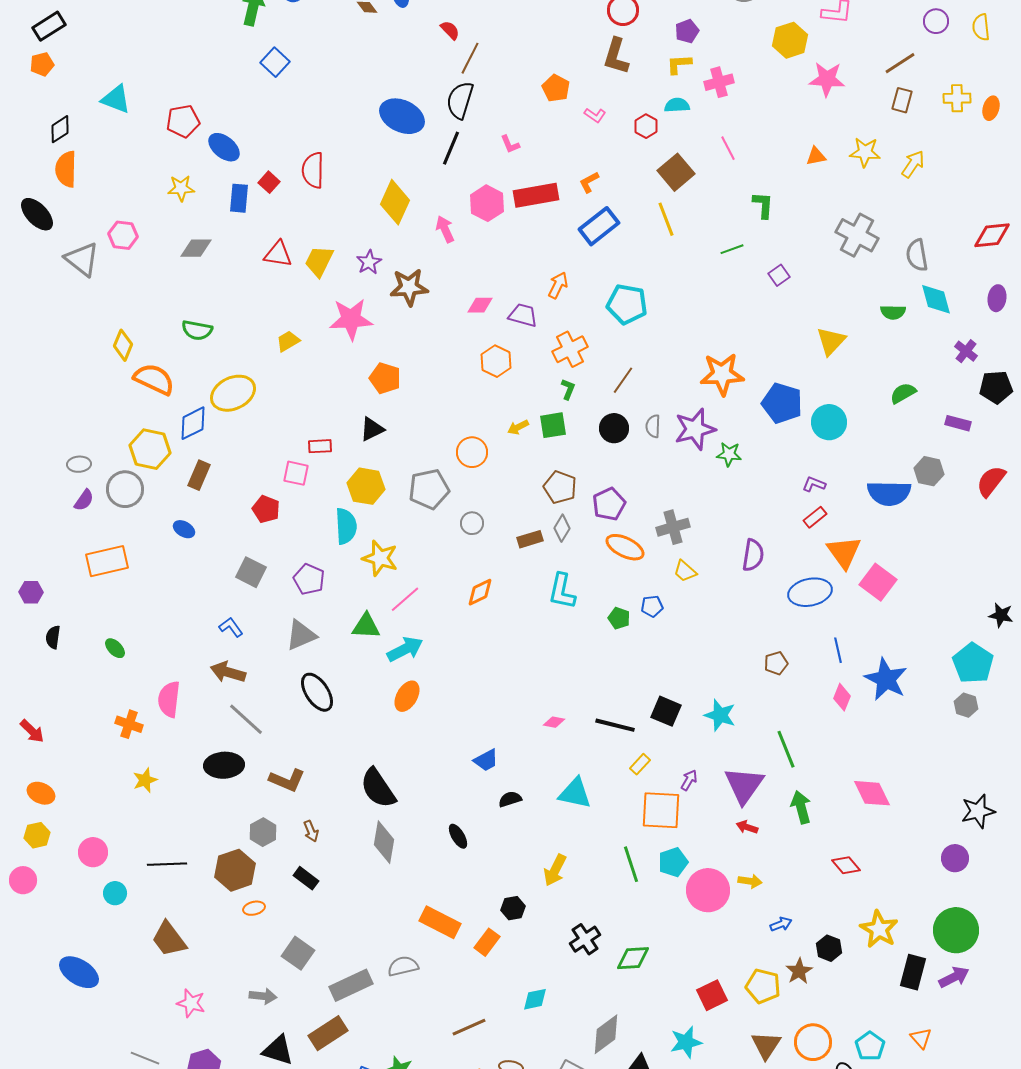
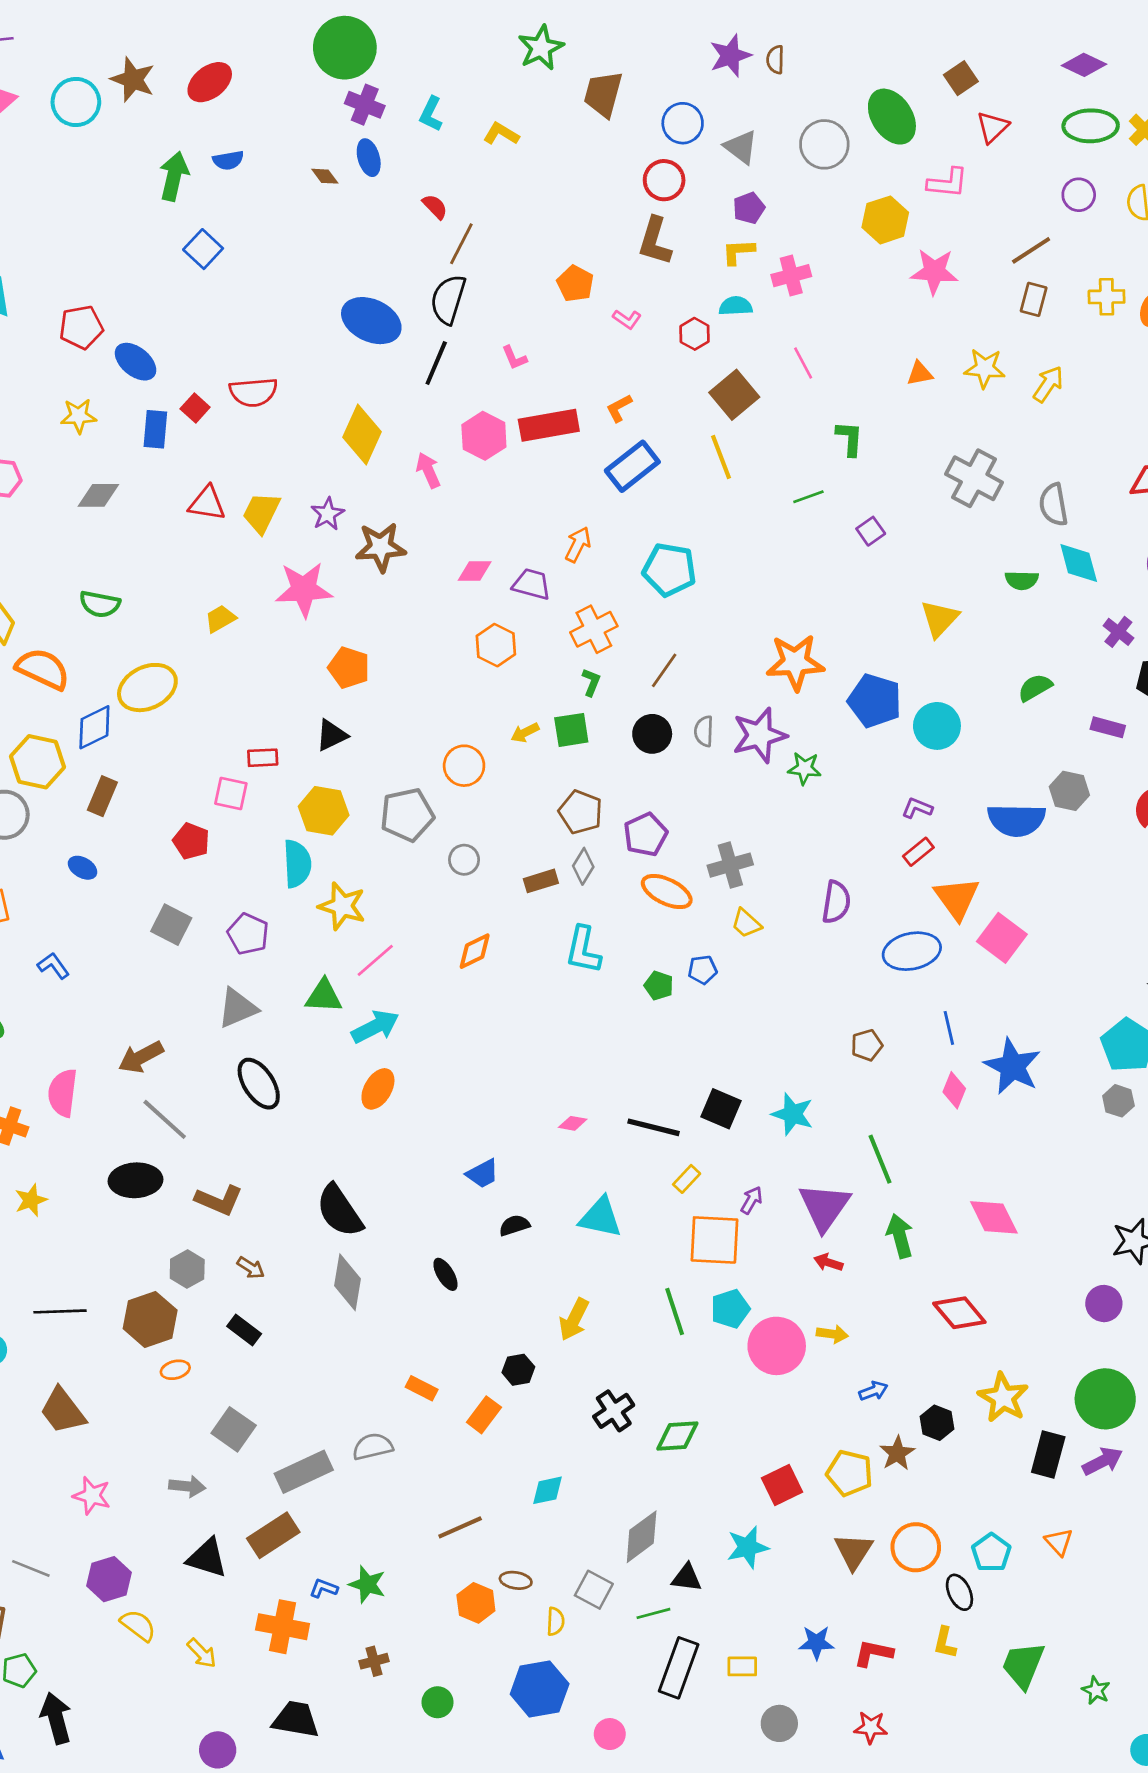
red semicircle: (313, 170) -> (253, 392), turned -96
blue L-shape: (231, 627) -> (53, 966), moved
brown arrow: (228, 672) -> (141, 1057), turned -44
brown arrow: (311, 831) -> (251, 1268), turned -35
red diamond: (846, 865) -> (959, 1313), size x1.4
orange rectangle: (440, 922) -> (422, 1388), size x0.6

